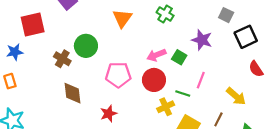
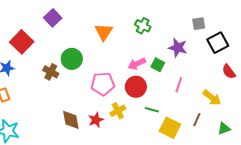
gray square: (226, 15) -> (199, 24), turned -32
red square: (33, 25) -> (22, 42), turned -30
brown diamond: (73, 93) -> (71, 120), moved
green line: (183, 93) -> (152, 110), moved
yellow cross: (166, 107) -> (118, 111), moved

